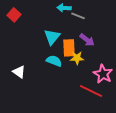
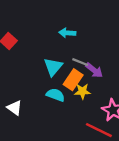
gray line: (78, 16) -> (80, 62), moved
orange rectangle: (69, 48) -> (73, 80), turned 36

